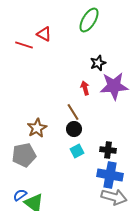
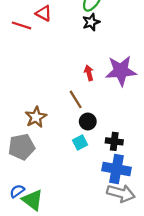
black star: (98, 63) -> (91, 22), moved
black circle: (74, 129) -> (88, 122), moved

